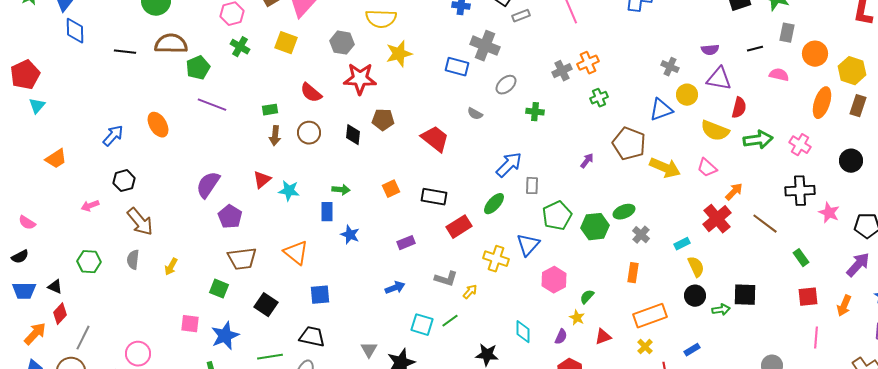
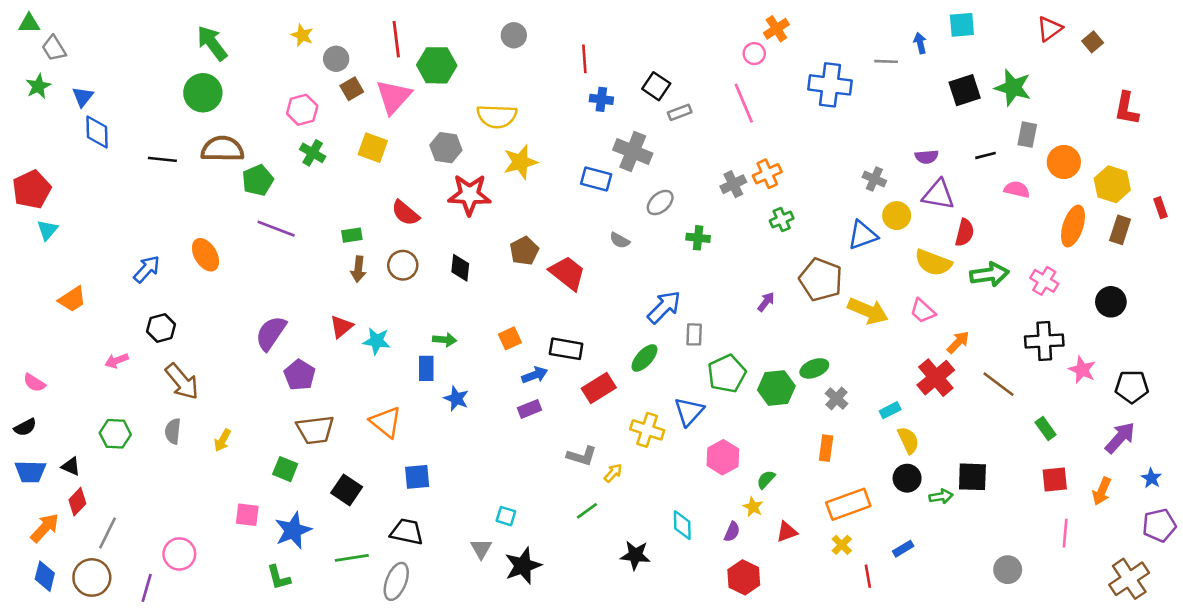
brown pentagon: (383, 120) -> (524, 251), moved, turned -30
blue arrow: (395, 288) -> (535, 375), moved
cyan square: (422, 325) -> (506, 516), moved, size x0.7

